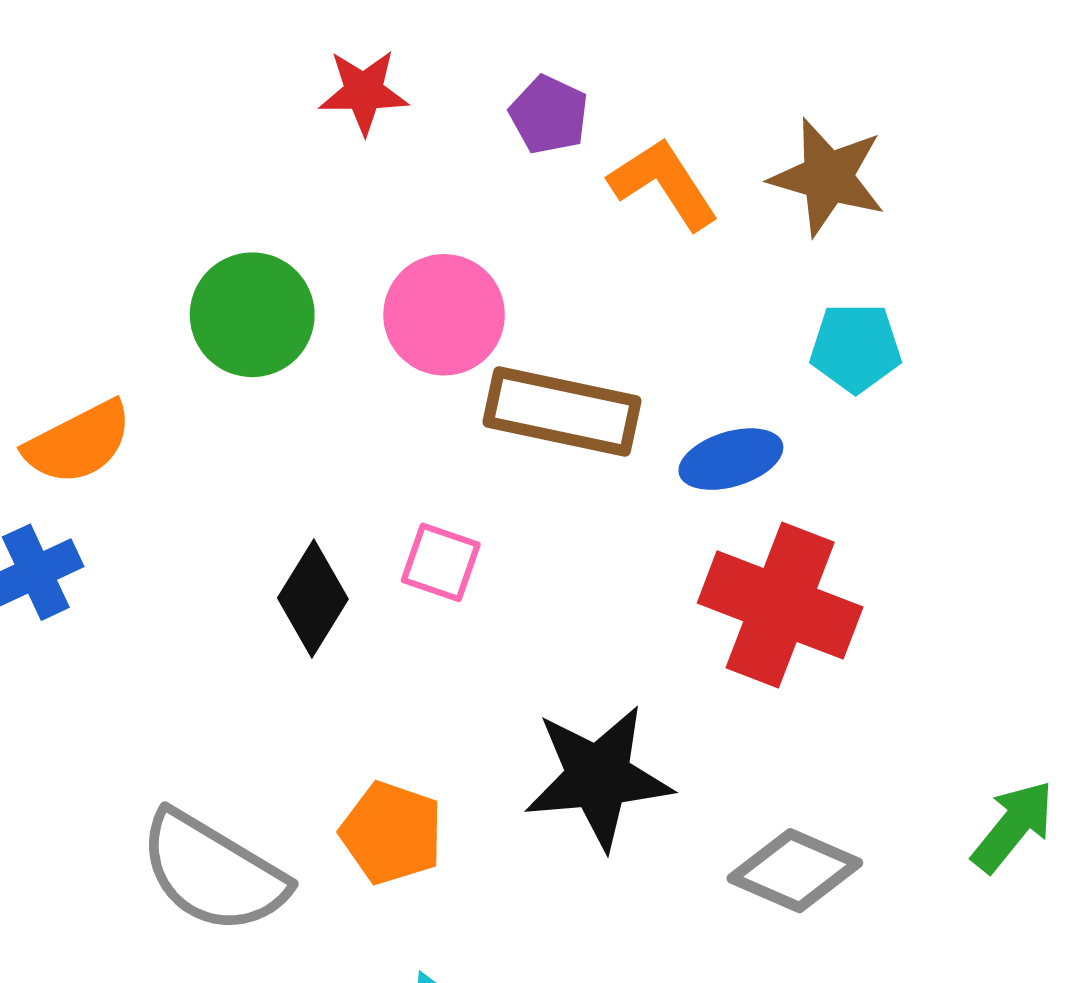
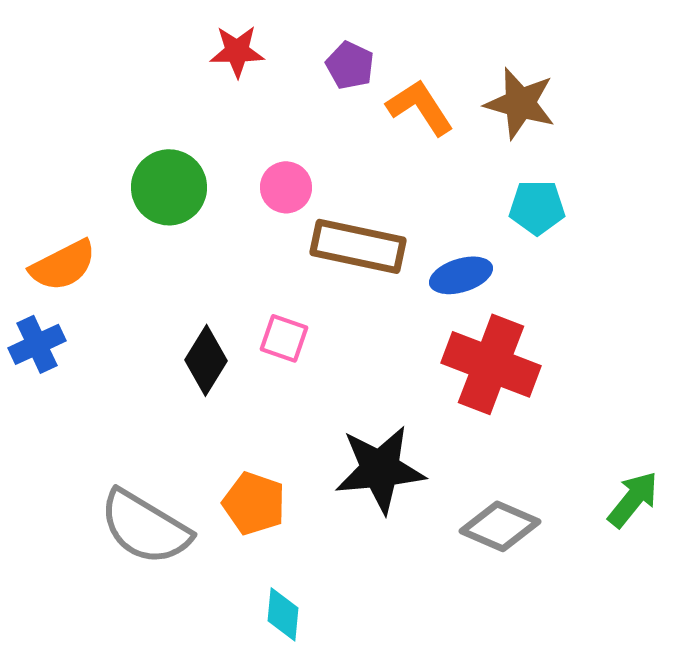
pink circle: (444, 315) -> (286, 187), size x0.7

